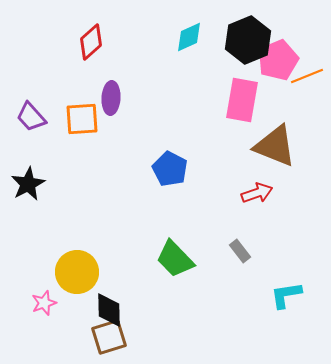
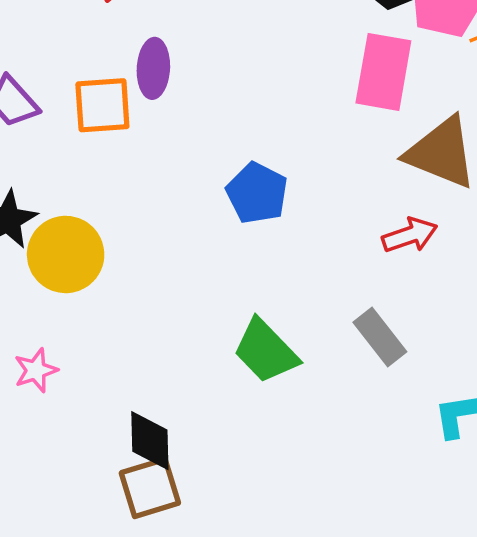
gray rectangle: (240, 251) -> (380, 337), size x1.4
yellow circle: (77, 272) -> (66, 254), moved
pink star: (44, 303) -> (36, 370), moved

